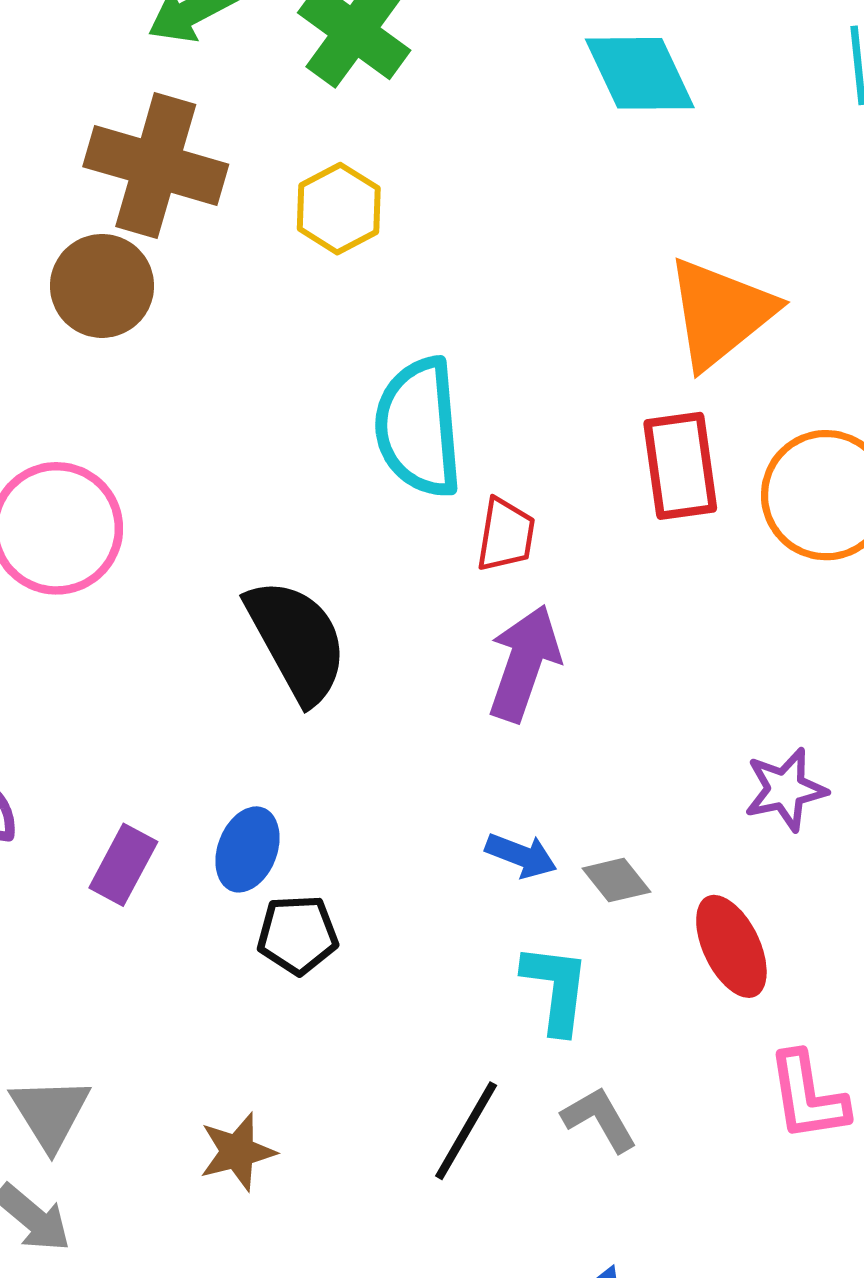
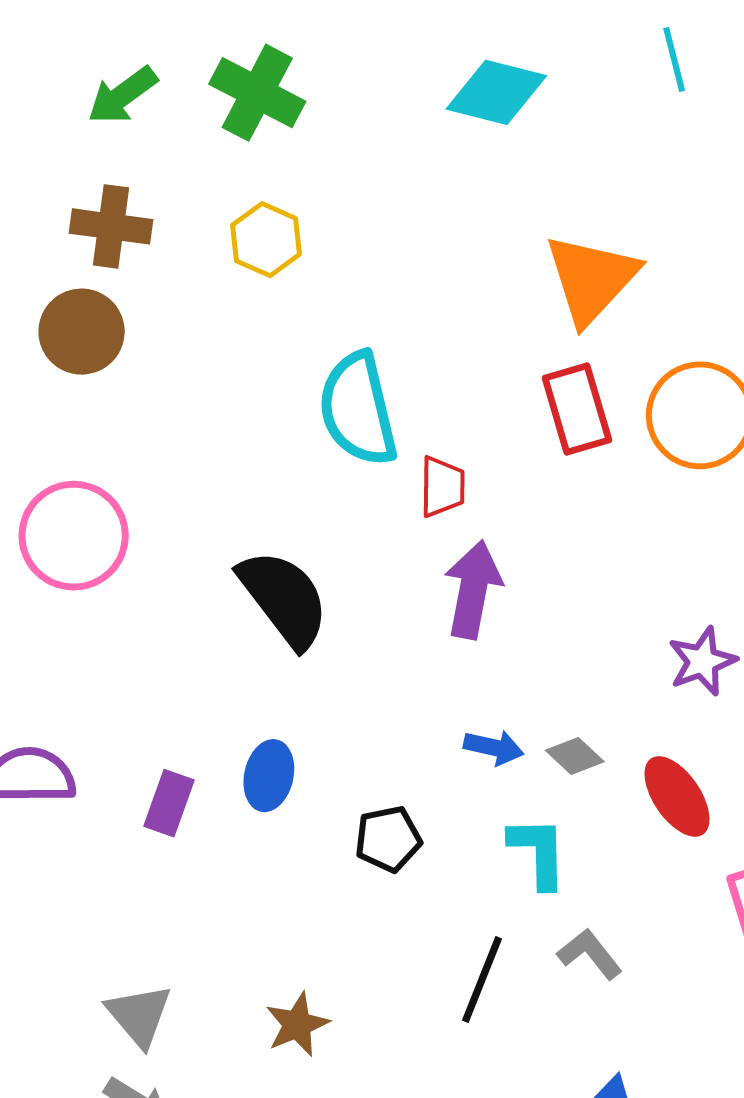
cyan diamond: (640, 73) -> (496, 92), turned -42
brown cross: (156, 165) -> (111, 226), size x0.7
black pentagon: (298, 935) -> (388, 839), moved

